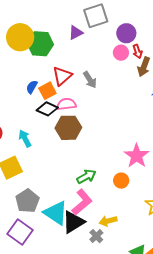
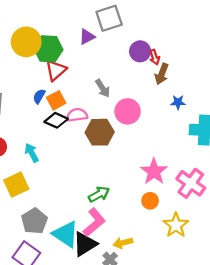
purple circle: (126, 33) -> (140, 51), moved
pink circle: (121, 53) -> (128, 111), moved, size x1.5
red triangle: (62, 76) -> (56, 70), moved
brown hexagon: (68, 128) -> (100, 132), moved
orange circle: (121, 181) -> (150, 201), moved

